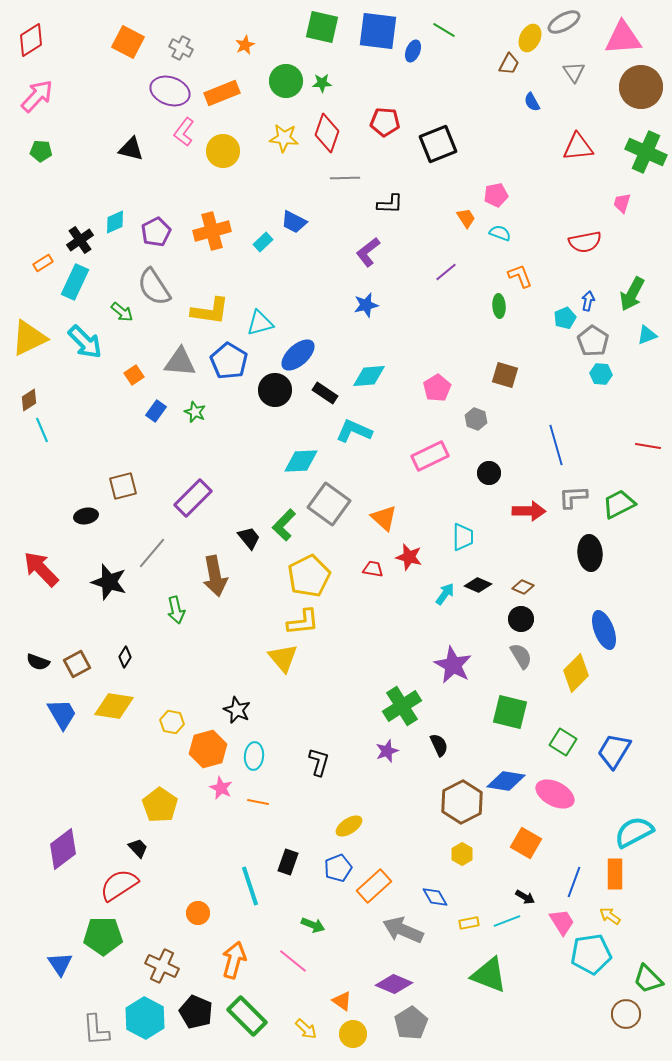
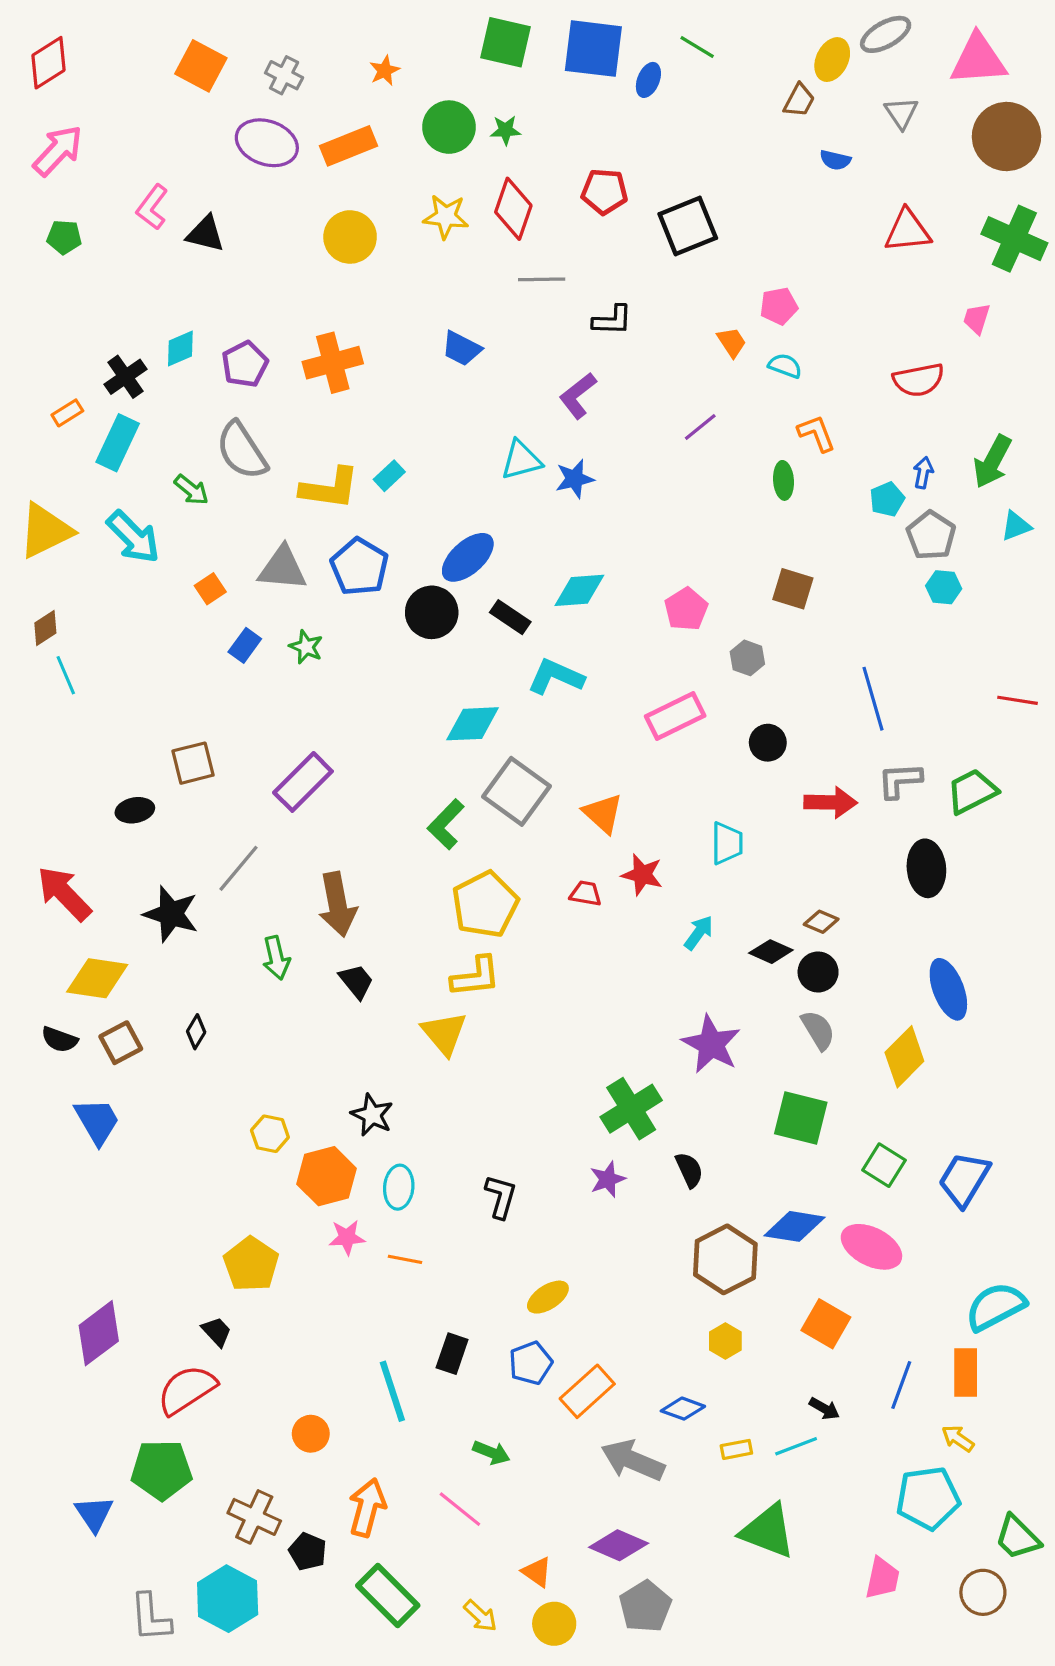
blue semicircle: (532, 102) -> (835, 160), turned -48
pink L-shape: (184, 132) -> (152, 207), moved
cyan rectangle: (263, 242) -> (389, 476), moved
cyan triangle: (260, 323) -> (521, 460), moved
black trapezoid: (249, 538) -> (356, 981), moved
black diamond: (478, 585) -> (771, 952), moved
yellow diamond: (114, 706) -> (97, 978), moved
pink star: (221, 788) -> (347, 1237), turned -30
blue diamond: (435, 897) -> (683, 1409), turned -40
pink trapezoid: (562, 922) -> (882, 1578), moved, turned 44
black pentagon: (196, 1012) -> (308, 1552), moved, size x0.7

